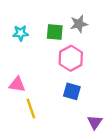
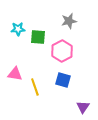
green square: (55, 32) -> (38, 37), moved
yellow line: (31, 108) -> (35, 87), moved

